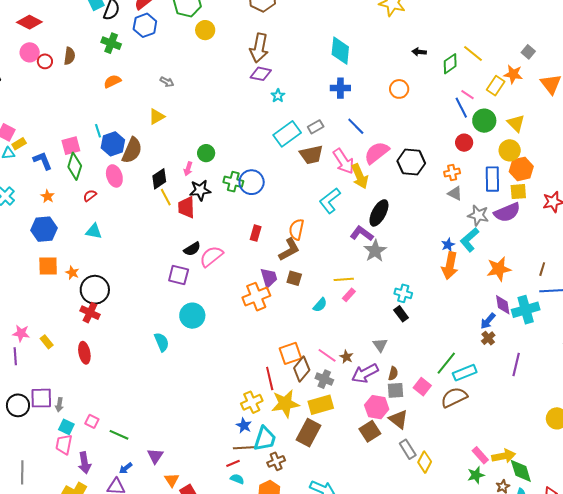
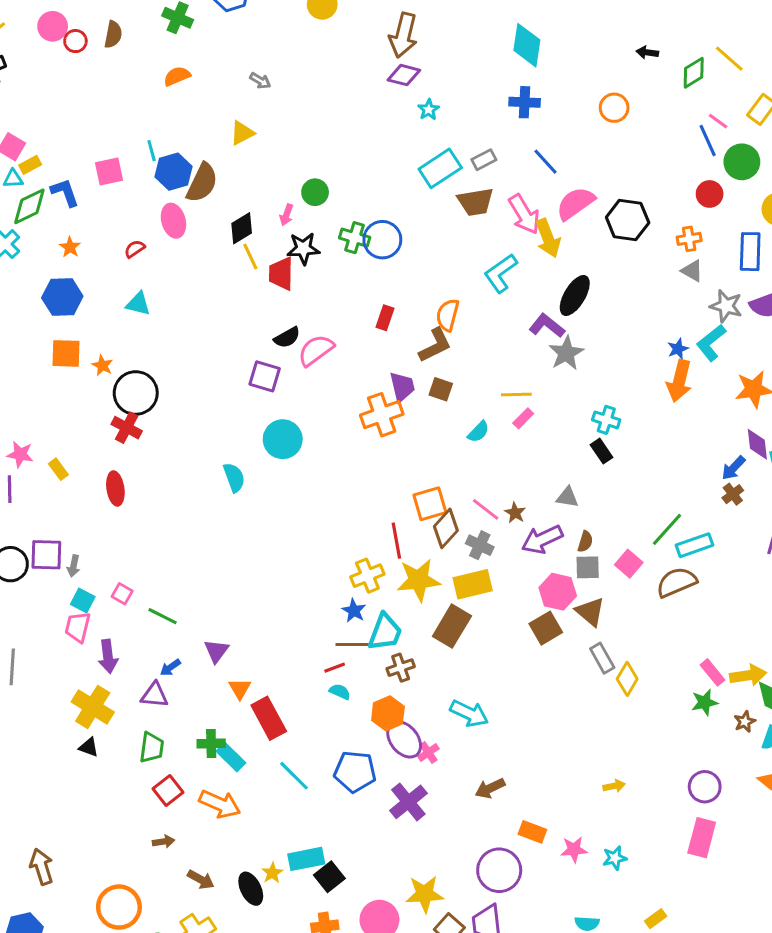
green diamond: (75, 166) -> (29, 206), moved, turned 44
gray triangle: (380, 345) -> (567, 497), turned -49

